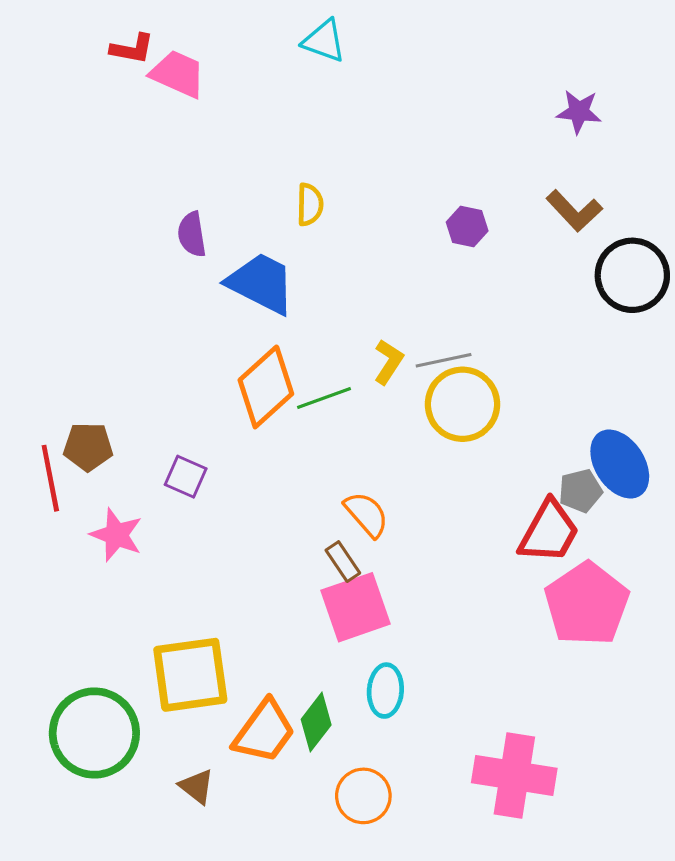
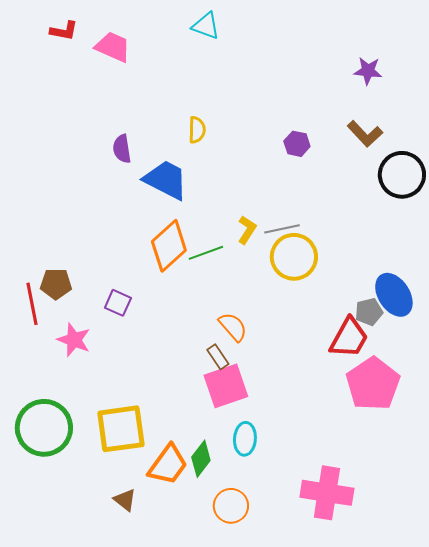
red L-shape: (132, 49) -> (64, 31), moved
green circle: (94, 733) -> (44, 428), moved

